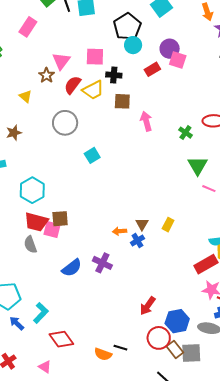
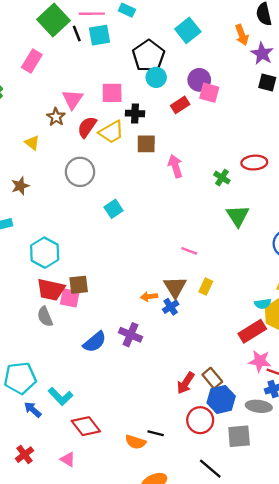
pink line: (209, 189) -> (189, 251), moved
brown triangle: (142, 224) -> (175, 287), size x1.5
cyan L-shape: (41, 313) -> (61, 396), turned 95
brown rectangle: (175, 349) -> (212, 378), moved

